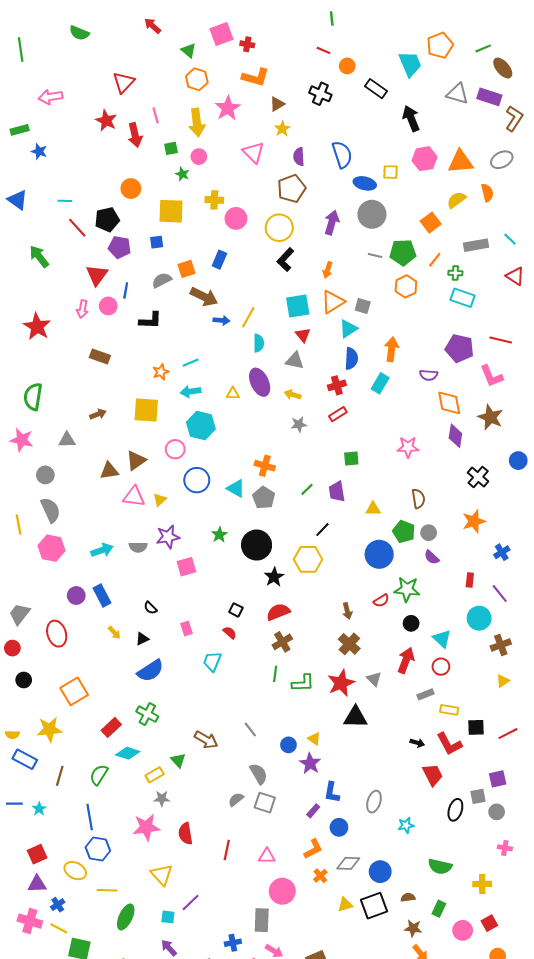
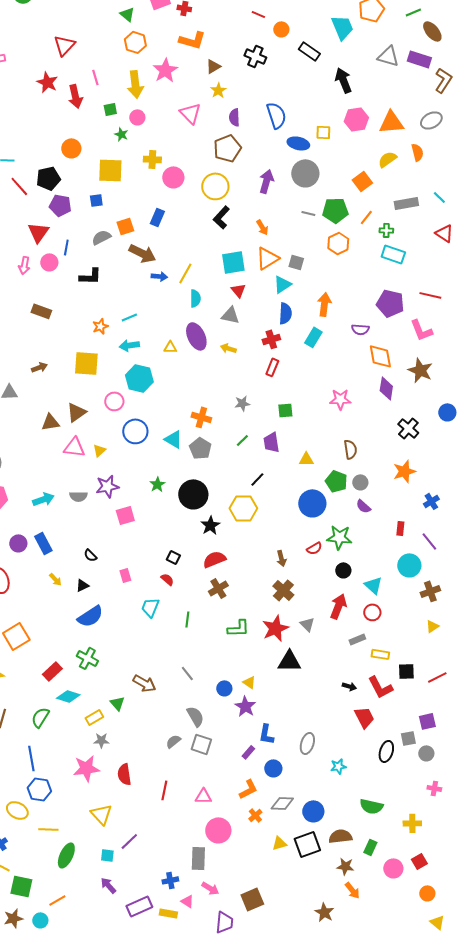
orange arrow: (328, 270) -> (262, 227), turned -49
red rectangle: (338, 414) -> (272, 367), turned -36
gray star: (299, 424) -> (242, 403), moved
green line: (275, 674) -> (187, 619), moved
brown semicircle: (408, 897) -> (340, 836), size x1.6

